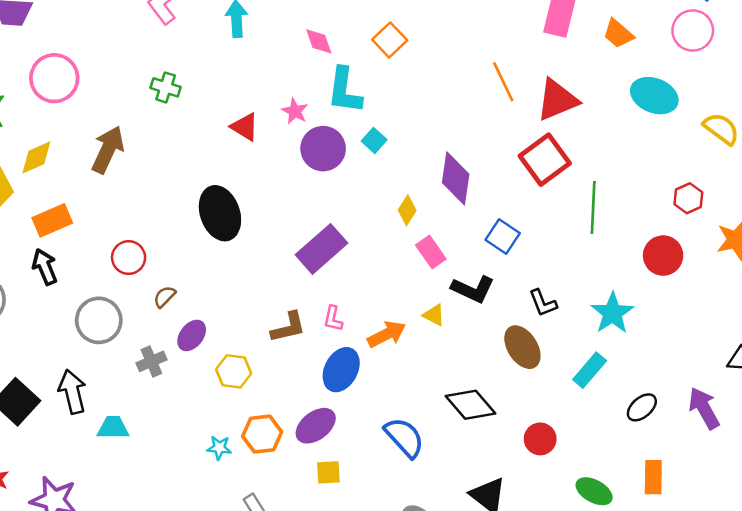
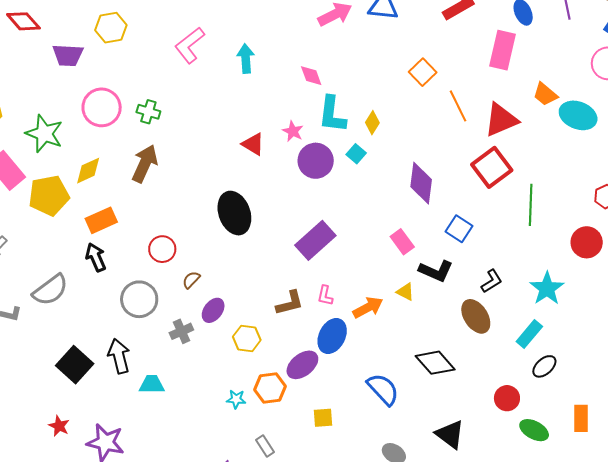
orange trapezoid: (618, 34) -> (545, 94), moved
orange square: (390, 40) -> (423, 72), moved
green cross: (166, 87) -> (148, 112), moved
yellow diamond: (407, 210) -> (372, 123), moved
black L-shape: (543, 303) -> (492, 281), turned -100
black ellipse: (642, 407) -> (544, 366), moved
purple ellipse: (316, 426) -> (302, 365), moved
red circle: (540, 439) -> (507, 398), moved

